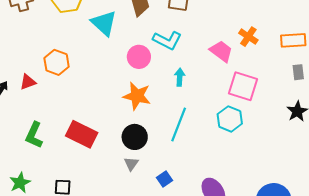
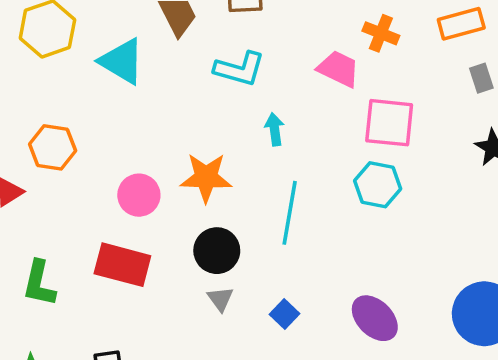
pink circle: (139, 57) -> (139, 195), moved

